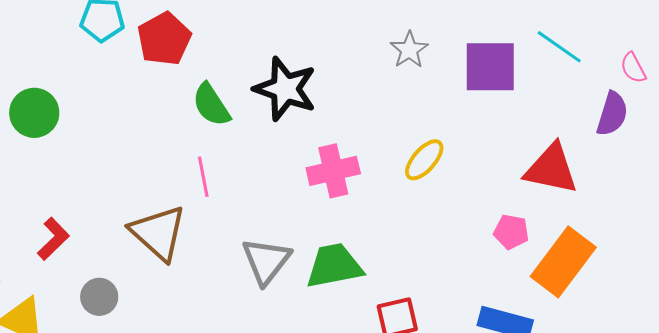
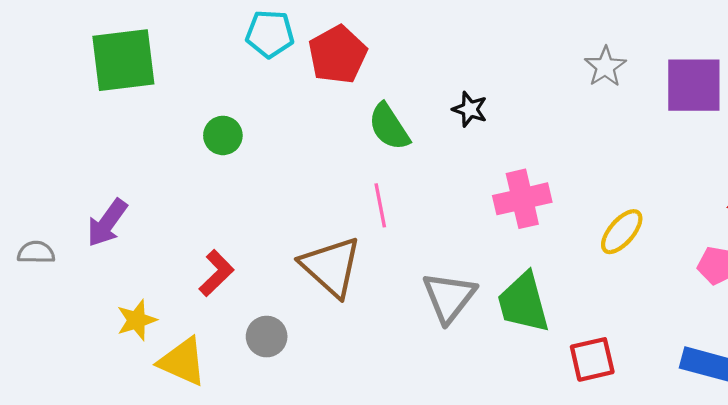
black star: (285, 89) -> (470, 109), size x0.5
green circle: (34, 113) -> (223, 135), moved, size x0.7
yellow ellipse: (424, 160) -> (622, 232), moved
green trapezoid: (334, 266) -> (523, 303), turned -94

